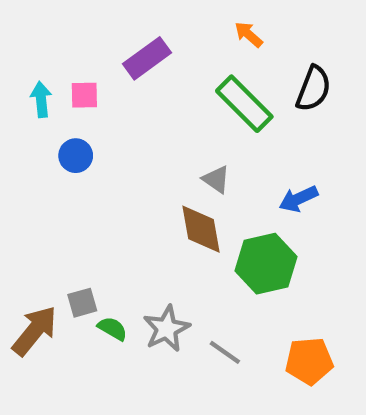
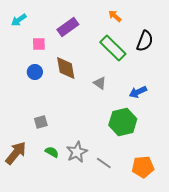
cyan arrow: (41, 99) -> (19, 20), moved, turned -119
brown diamond: (201, 229) -> (66, 68), moved
gray square: (82, 303) -> (41, 122), moved

